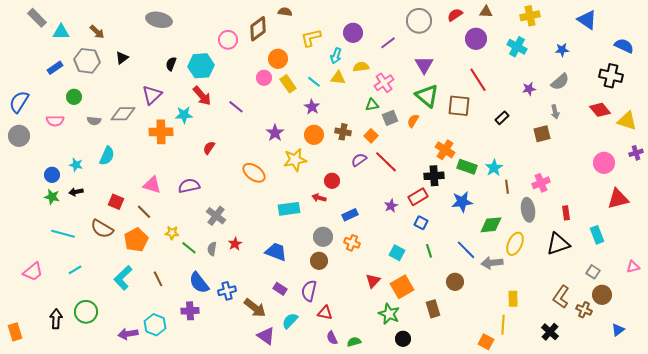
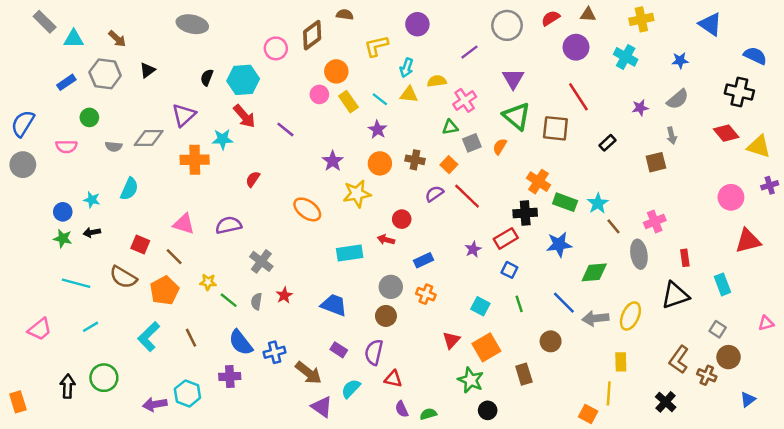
purple circle: (353, 33) -> (417, 24), moved
brown line: (507, 187) -> (614, 226), turned -32
yellow ellipse: (515, 244) -> (630, 316), moved

